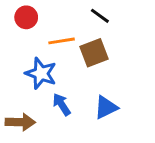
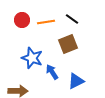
orange line: (62, 41) -> (46, 22), moved
blue arrow: (62, 104) -> (52, 72), moved

